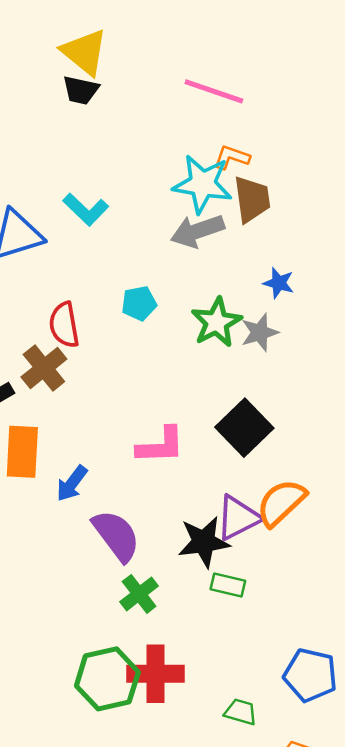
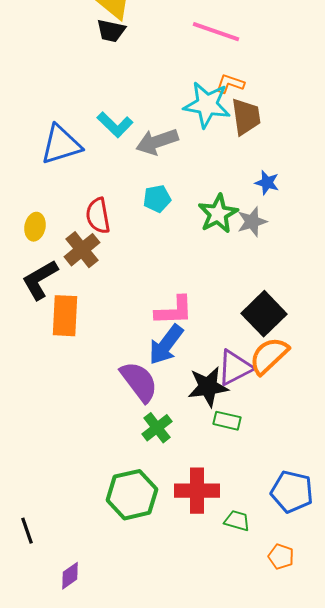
gray arrow: (197, 231) -> (157, 142), moved
black square: (244, 428) -> (264, 314), moved
blue arrow: (72, 483) -> (166, 345), moved, size x1.4
red cross: (156, 674) -> (197, 491), moved

